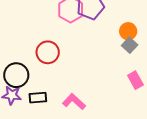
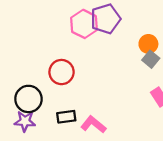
black rectangle: (38, 98) -> (66, 117), moved

